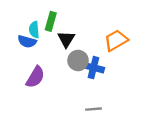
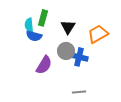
black triangle: (66, 39) -> (68, 27), moved
blue semicircle: (27, 42) -> (34, 36), moved
purple semicircle: (35, 77) -> (44, 65), moved

